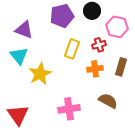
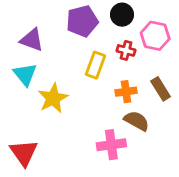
red cross: (99, 45) -> (126, 50), moved, turned 32
brown rectangle: (121, 67) -> (161, 89), turned -48
brown semicircle: (108, 101) -> (137, 121), moved
pink cross: (69, 109) -> (111, 145), moved

